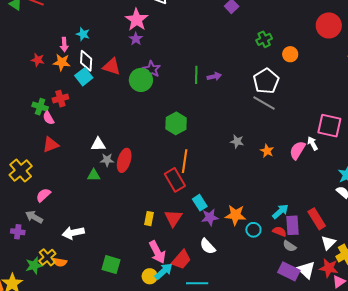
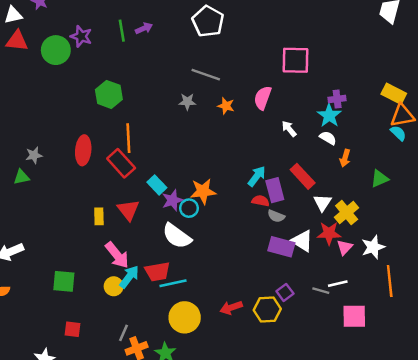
purple star: (152, 69) -> (81, 36), moved
gray line: (264, 103) -> (206, 75), moved
white arrow: (313, 143) -> (289, 129), moved
white triangle: (98, 144) -> (13, 15), moved
red ellipse: (124, 160) -> (83, 150), moved
cyan circle: (253, 230) -> (189, 208), moved
white semicircle: (208, 246) -> (177, 236), size x1.4
red trapezoid: (181, 260) -> (158, 272), moved, turned 50

